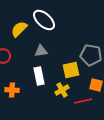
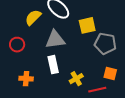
gray triangle: (41, 51) -> (55, 40), size x1.5
yellow square: (71, 70) -> (87, 25), moved

